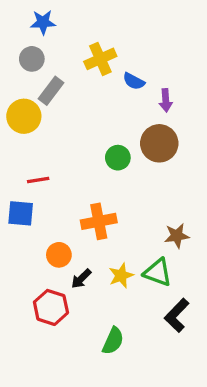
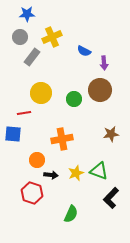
yellow cross: (100, 59) -> (52, 37), moved
yellow circle: (24, 116) -> (41, 93), moved
brown star: (177, 236) -> (111, 134), moved
black arrow: (81, 279) -> (51, 175), turned -128

